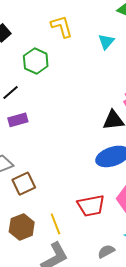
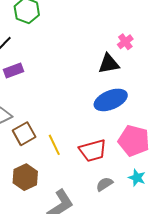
yellow line: (56, 224) -> (54, 145), moved
gray semicircle: (106, 251) -> (104, 184), moved

